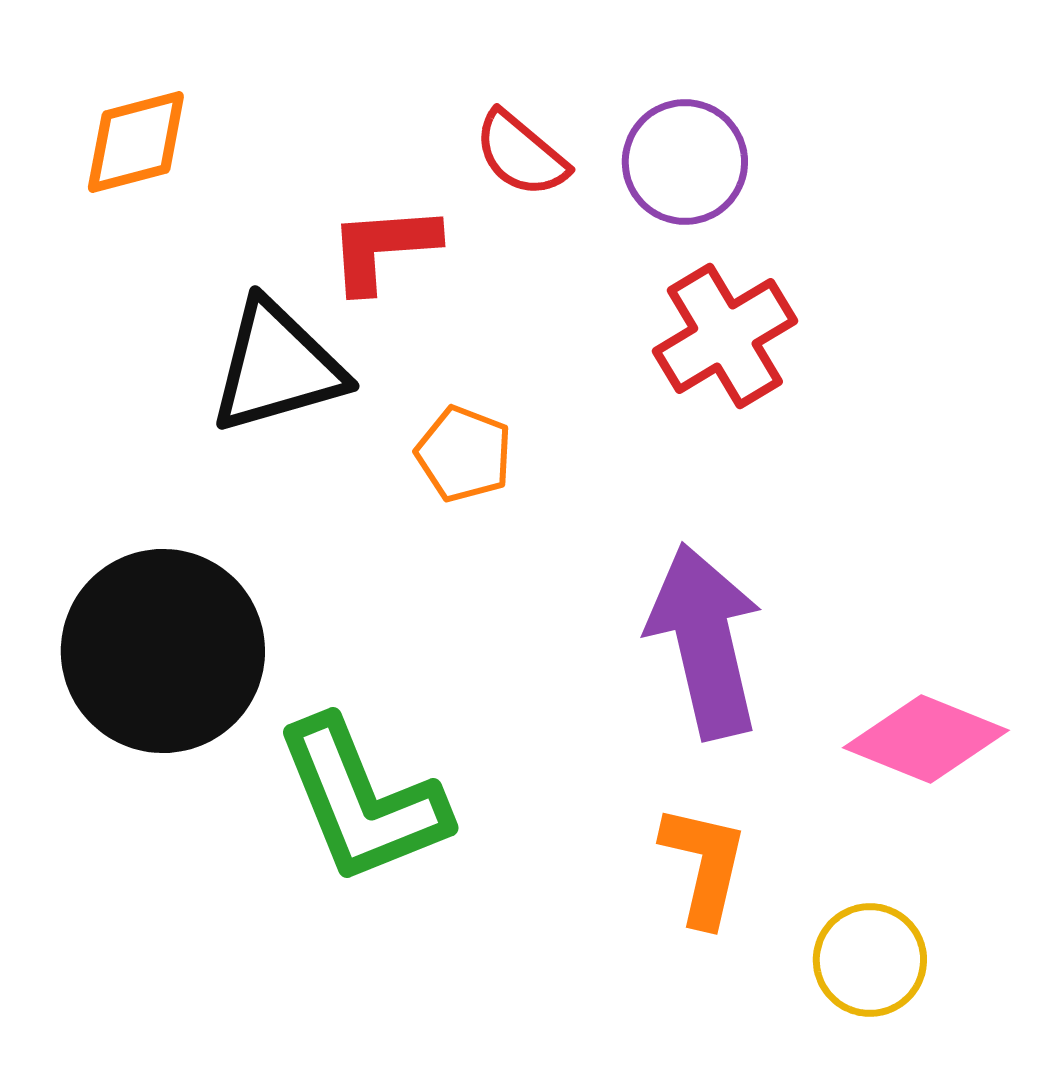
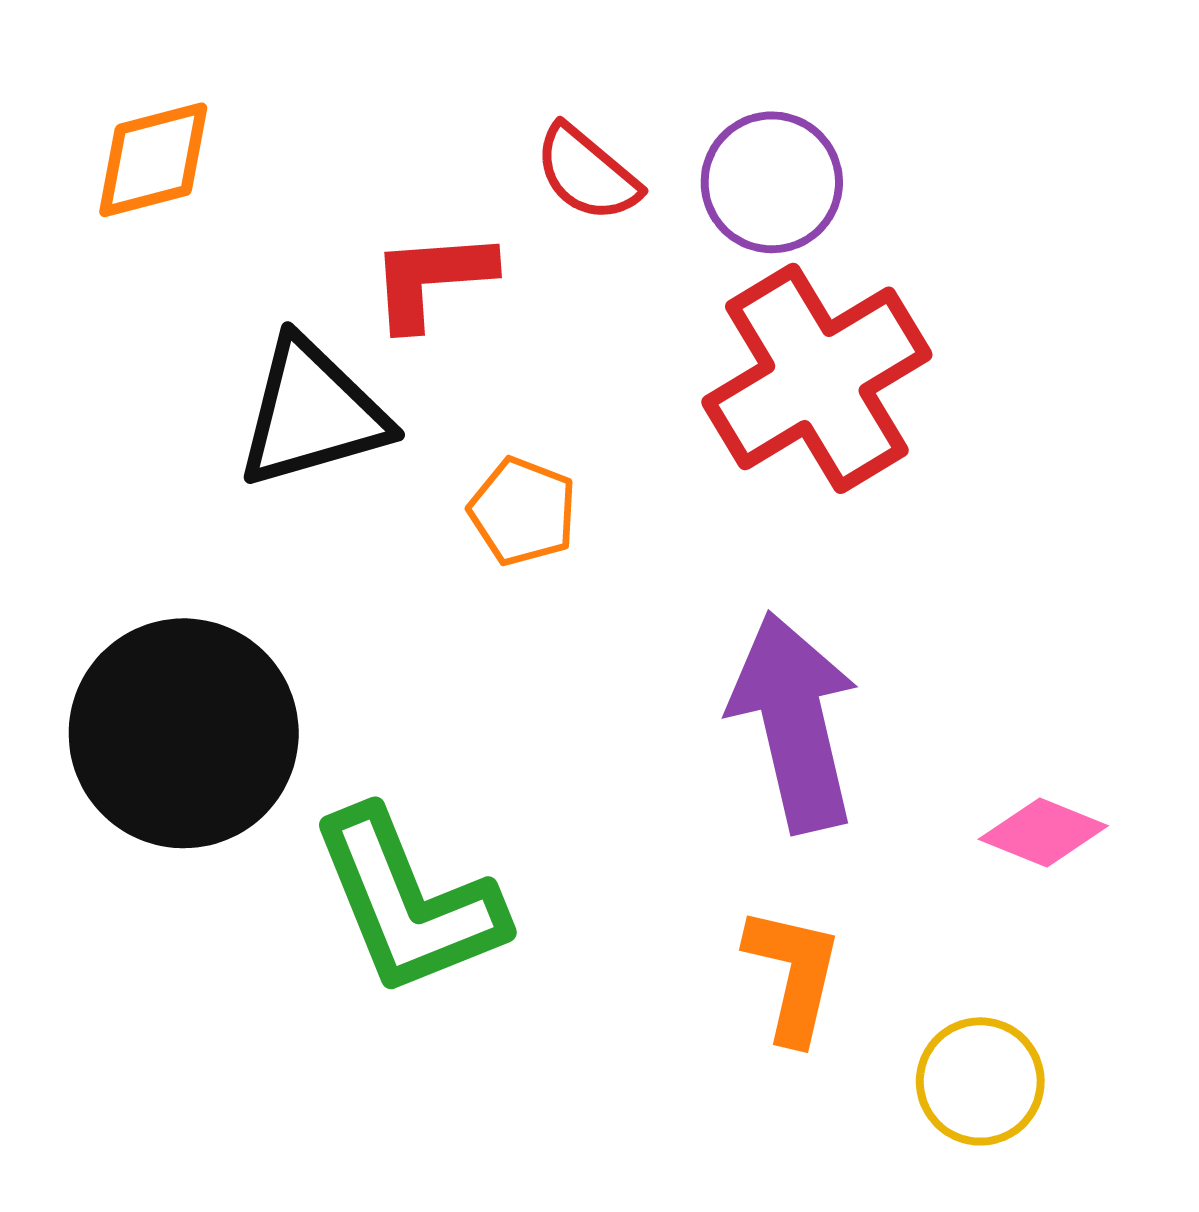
red cross: (725, 336) -> (817, 378), size x1.4
pink diamond: (926, 739) -> (1043, 832), size x0.7

